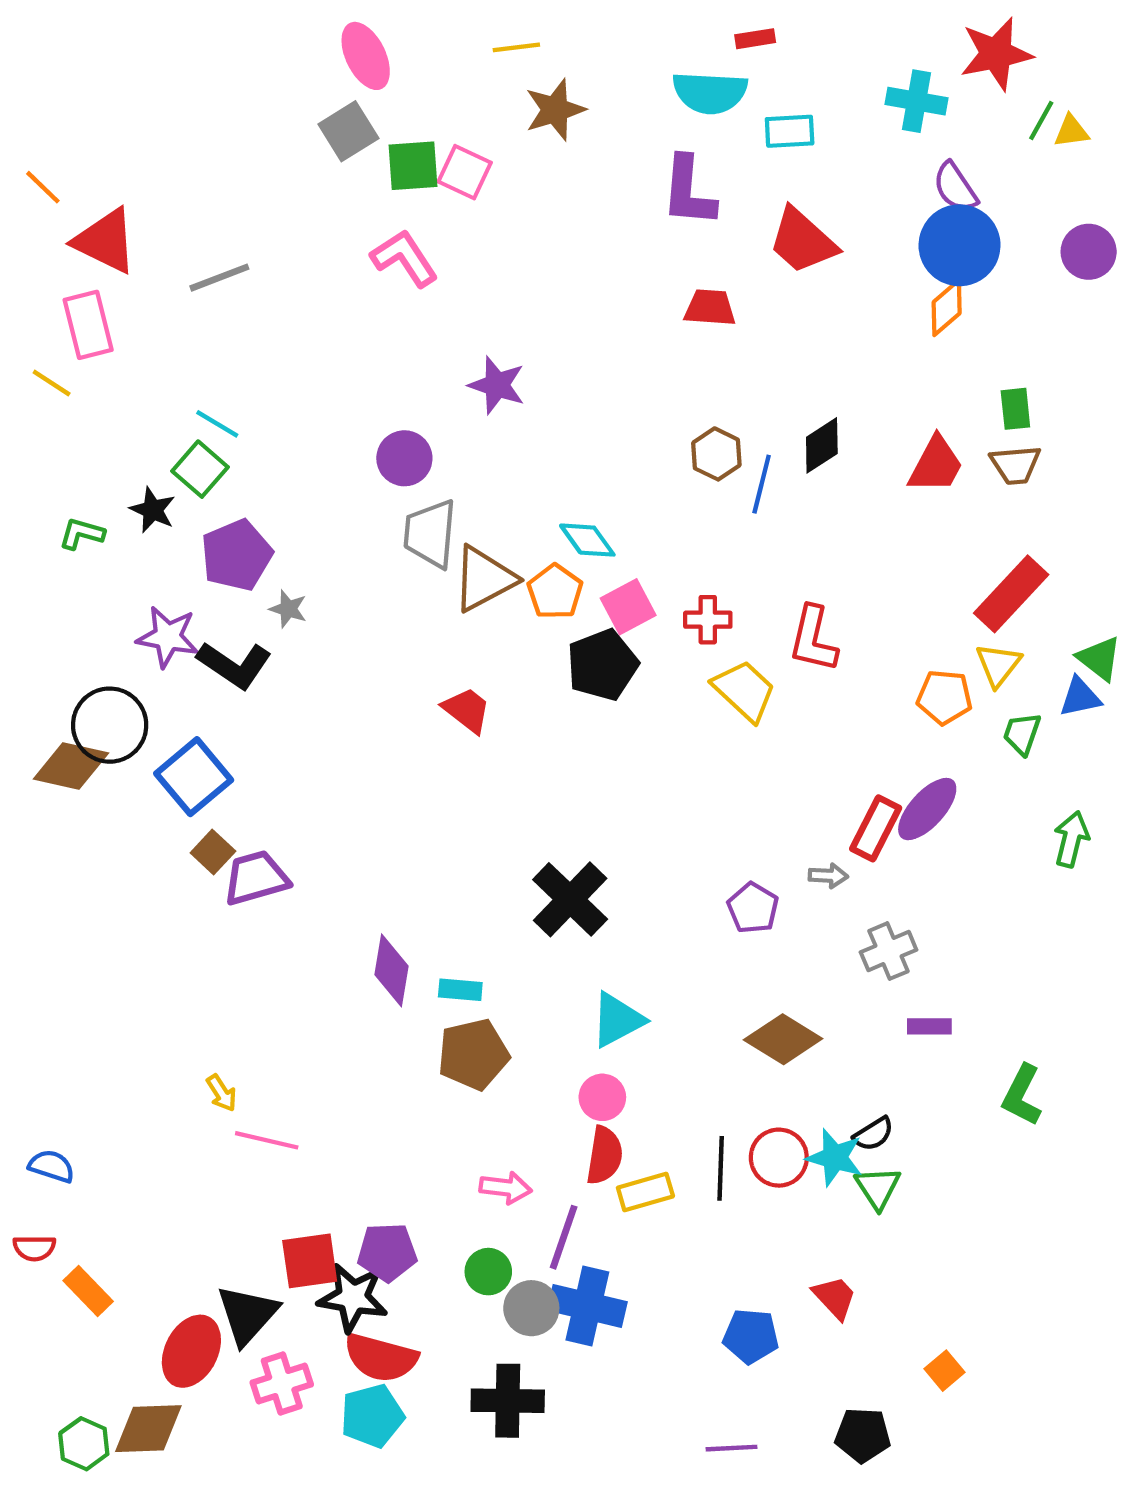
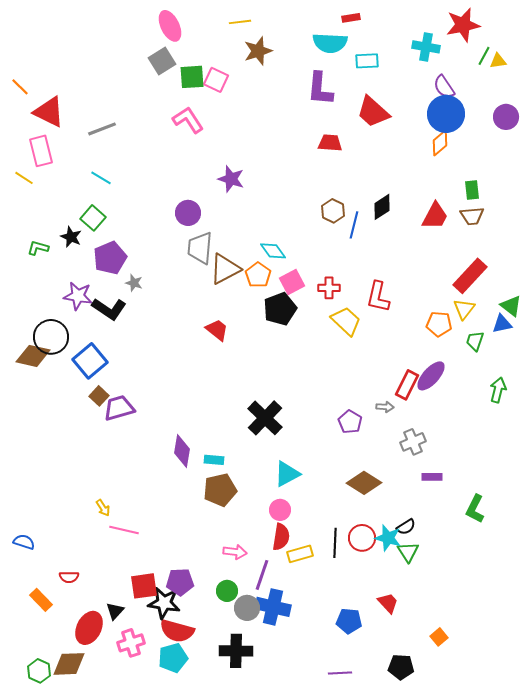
cyan line: (217, 424) -> (101, 178), moved
red semicircle: (34, 1248) -> (69, 577), moved
black triangle: (247, 1315) -> (115, 611), size x0.6

